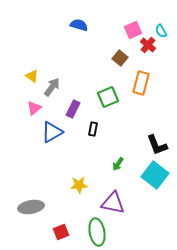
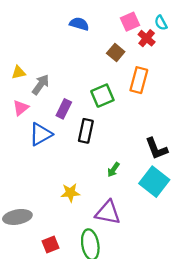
blue semicircle: (79, 25) -> (79, 24), moved
yellow triangle: (32, 76) -> (19, 72), turned -48
black rectangle: (93, 129) -> (86, 131), size x1.5

